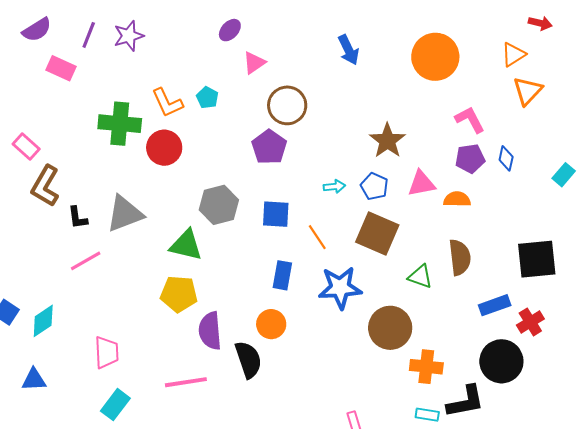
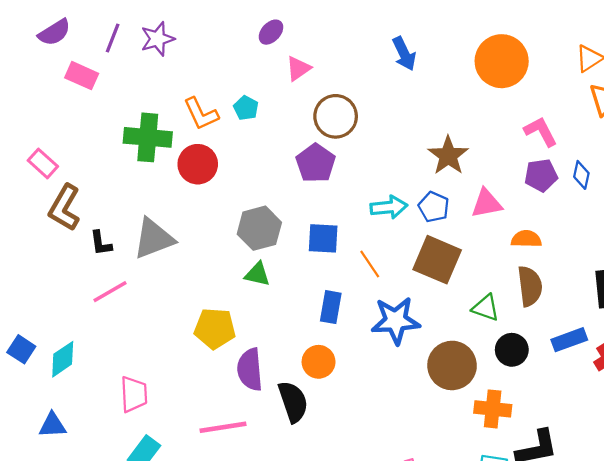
cyan arrow: (334, 187) -> (389, 207), size x1.5
orange semicircle: (457, 199) -> (526, 239), moved
green triangle: (186, 245) -> (257, 274), moved, size x0.7
black circle: (501, 361) -> (512, 350), moved, size x0.7

